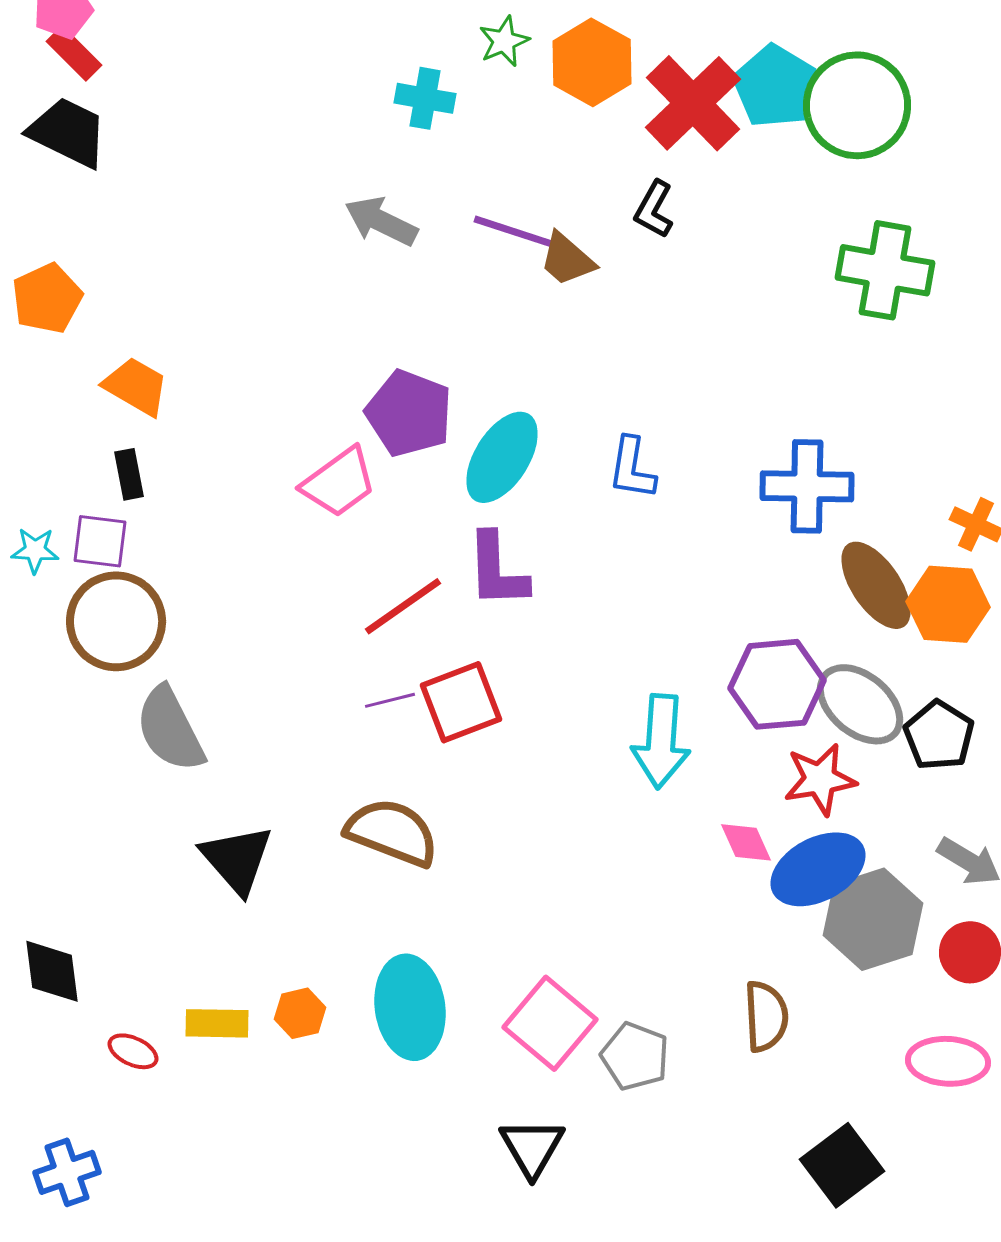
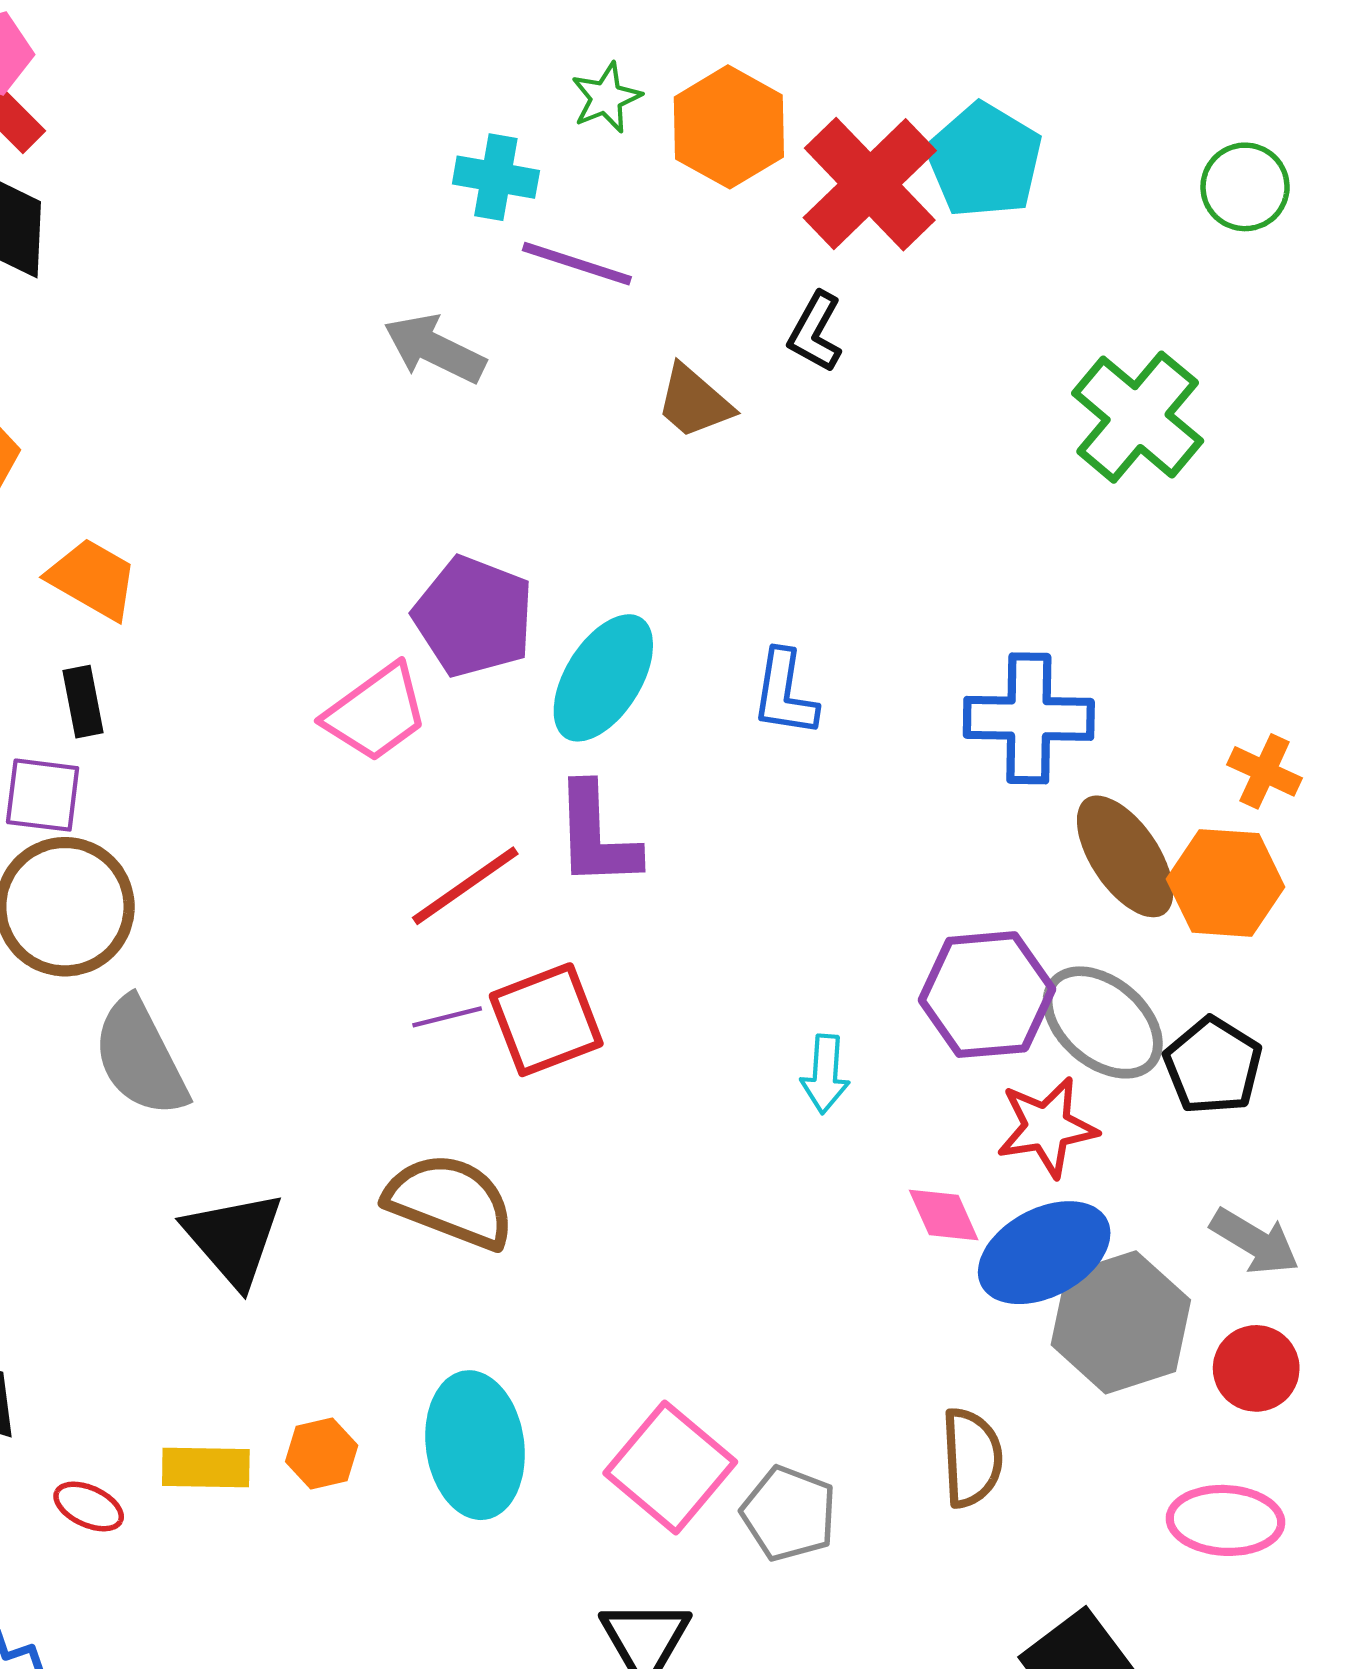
green circle: (857, 105) -> (1245, 187), moved, size x0.6
purple line: (513, 231) -> (577, 264), moved
green cross: (885, 270) -> (1138, 417), turned 30
cyan arrow: (661, 741) -> (825, 1074), size x0.6

